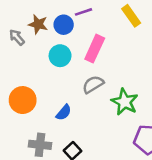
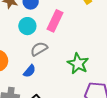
gray semicircle: (93, 84) -> (39, 49), moved

